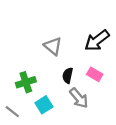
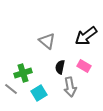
gray arrow: (79, 98) -> (70, 87), turned 30
gray line: (12, 112) -> (11, 89), moved

